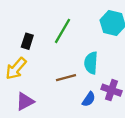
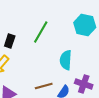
brown line: (66, 78) -> (44, 86), moved

